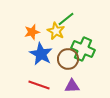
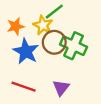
brown circle: (68, 59) -> (54, 42), moved
purple triangle: (72, 86) -> (61, 88), turned -49

